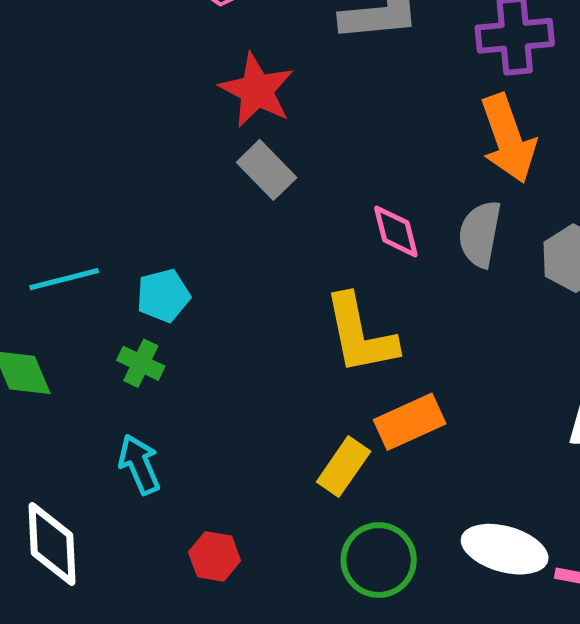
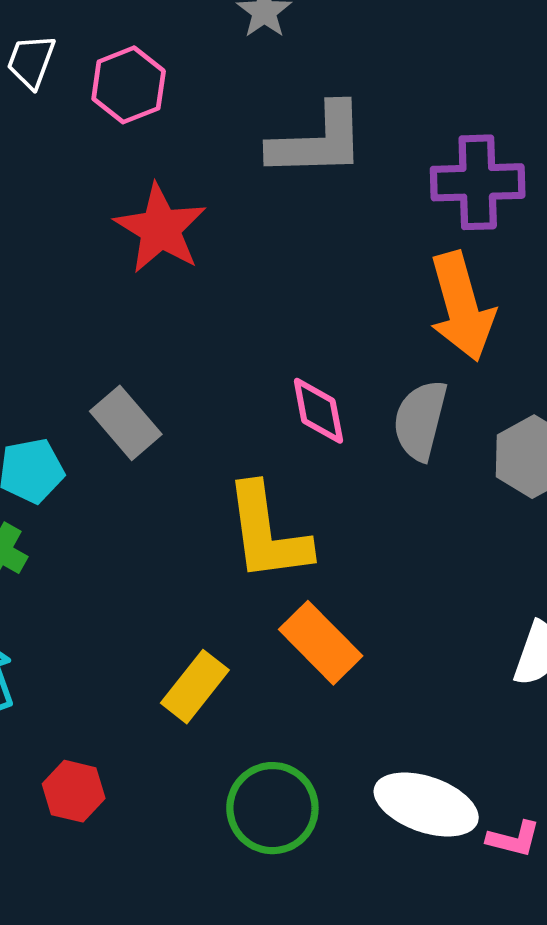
gray rectangle: (267, 170) -> (126, 423), moved
orange rectangle: (410, 422) -> (321, 643), turned 66
yellow rectangle: (344, 467) -> (195, 687), moved

